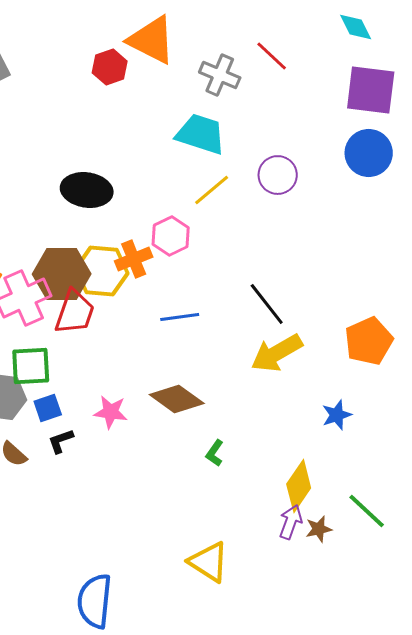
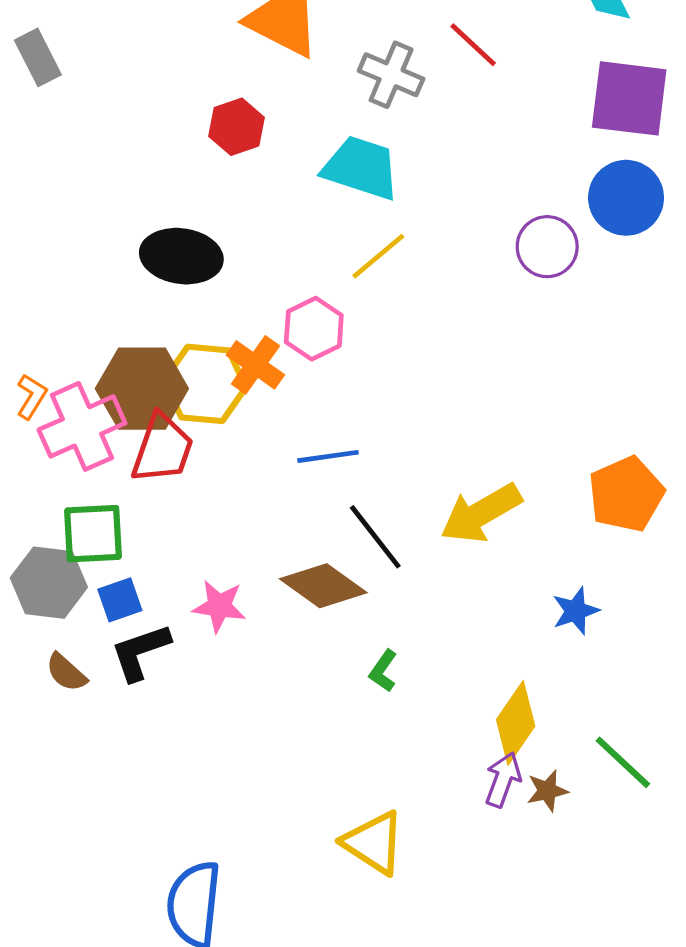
red hexagon: (110, 67) -> (237, 127), moved
purple circle: (278, 175) -> (547, 247), moved
orange cross: (134, 259) -> (255, 365), turned -33
black line: (267, 304) -> (375, 537), moved
black L-shape: (61, 441) -> (140, 652), size x1.5

